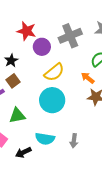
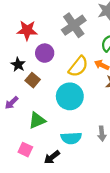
purple circle: (42, 47) -> (45, 53), moved
yellow semicircle: (54, 72) -> (78, 66), moved
brown square: (13, 81) -> (33, 80), moved

